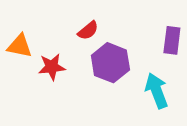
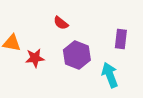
red semicircle: (88, 31) -> (61, 23), moved, turned 77

